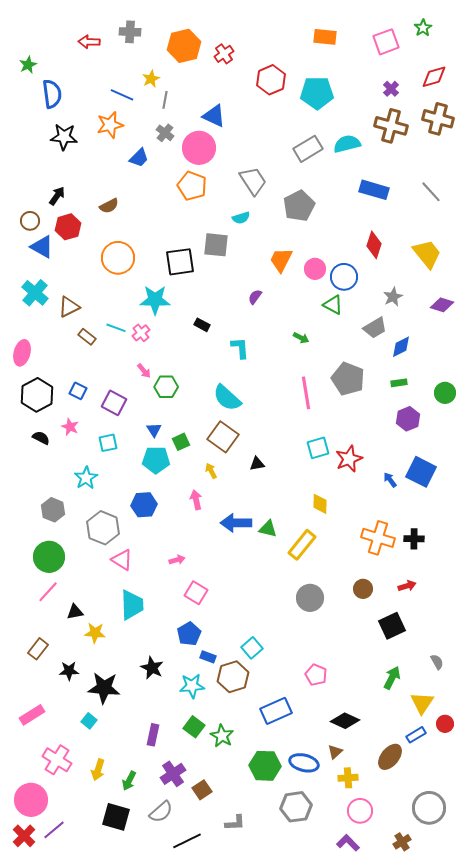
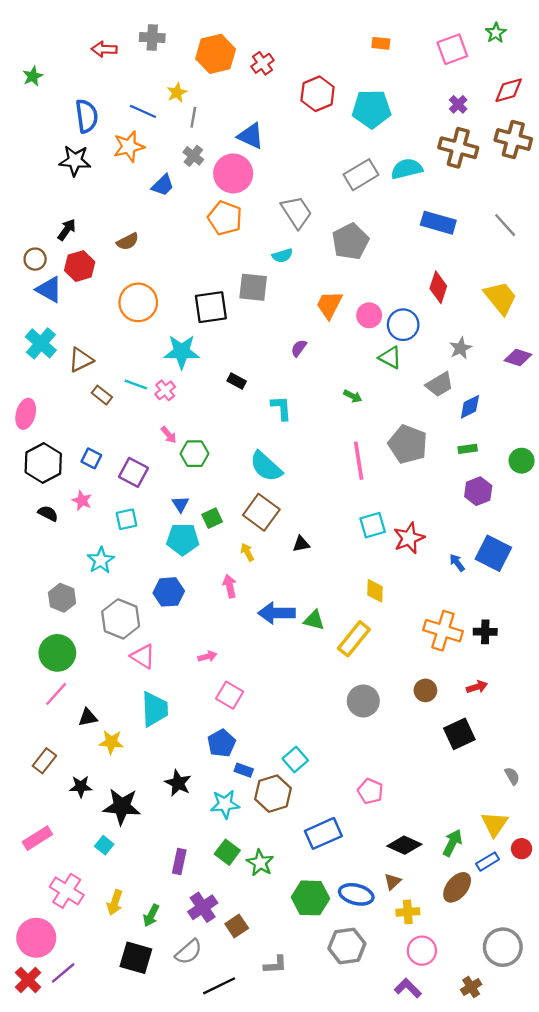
orange rectangle: (325, 37) -> (381, 43), size x0.7
blue semicircle: (52, 94) -> (87, 116), moved
green arrow: (392, 678) -> (452, 843), moved

